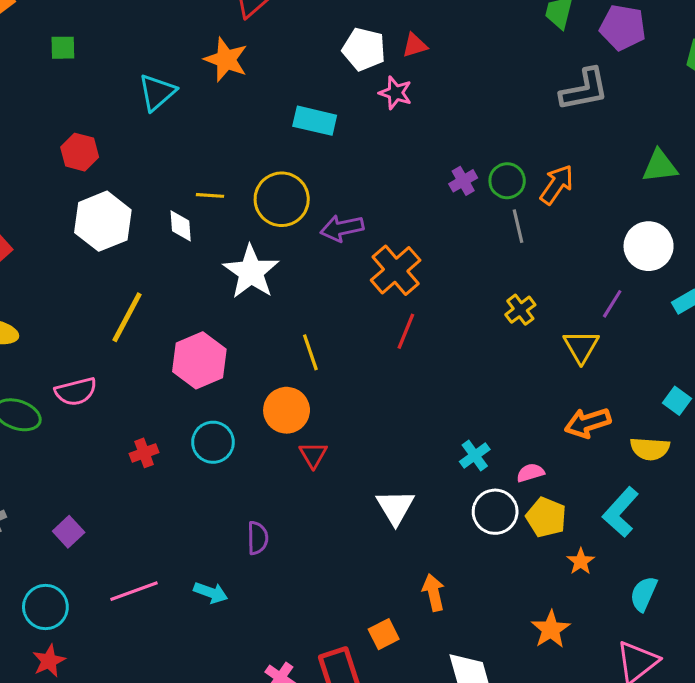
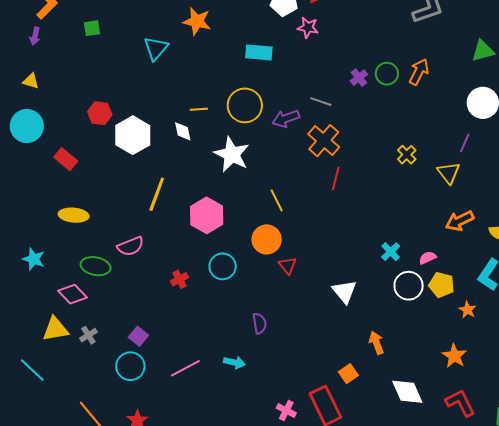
red hexagon: (80, 152) -> (100, 113), moved
gray line: (518, 226) -> (321, 102), moved, turned -50
cyan circle: (45, 607) -> (130, 366), moved

